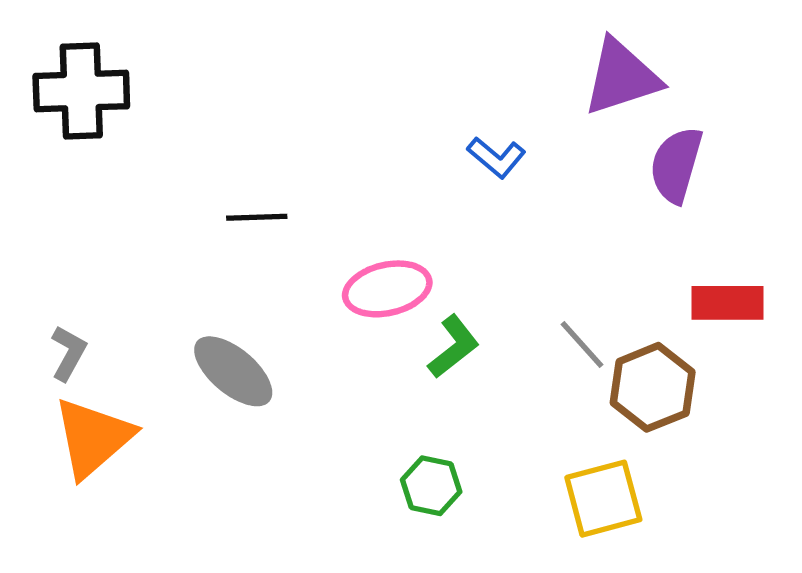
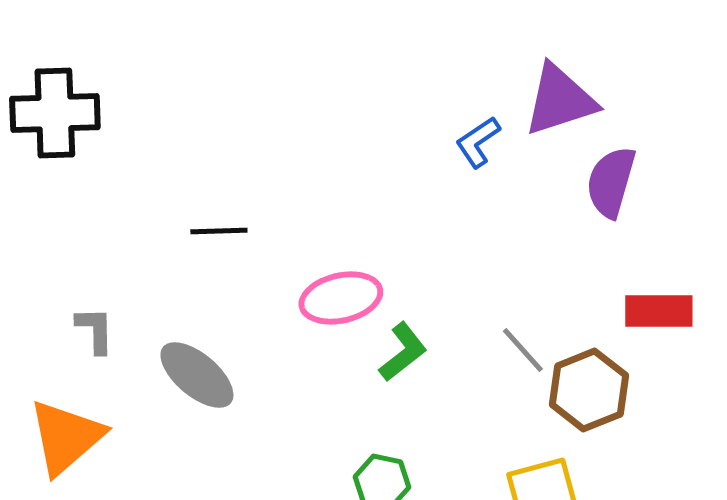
blue L-shape: (496, 157) -> (478, 142), moved, turned 106
gray L-shape: (68, 353) -> (95, 330), moved, turned -30

